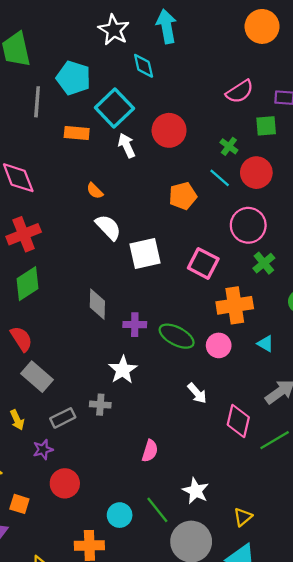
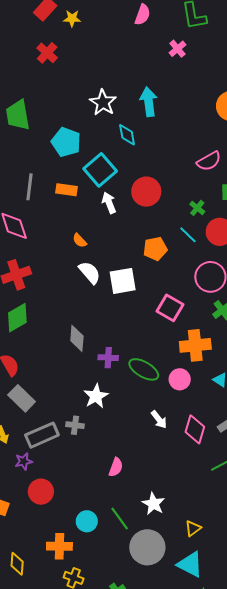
gray line: (37, 102) -> (30, 187), moved
white square: (145, 253) -> (123, 281), moved
gray rectangle: (63, 418) -> (42, 435), size x1.5
pink diamond: (238, 421) -> (195, 429), moved

